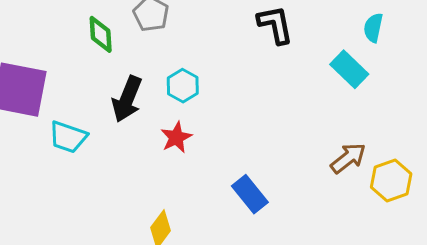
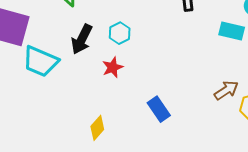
cyan rectangle: (349, 69) -> (232, 31), turned -35
cyan trapezoid: (68, 137) -> (40, 61), size x1.4

